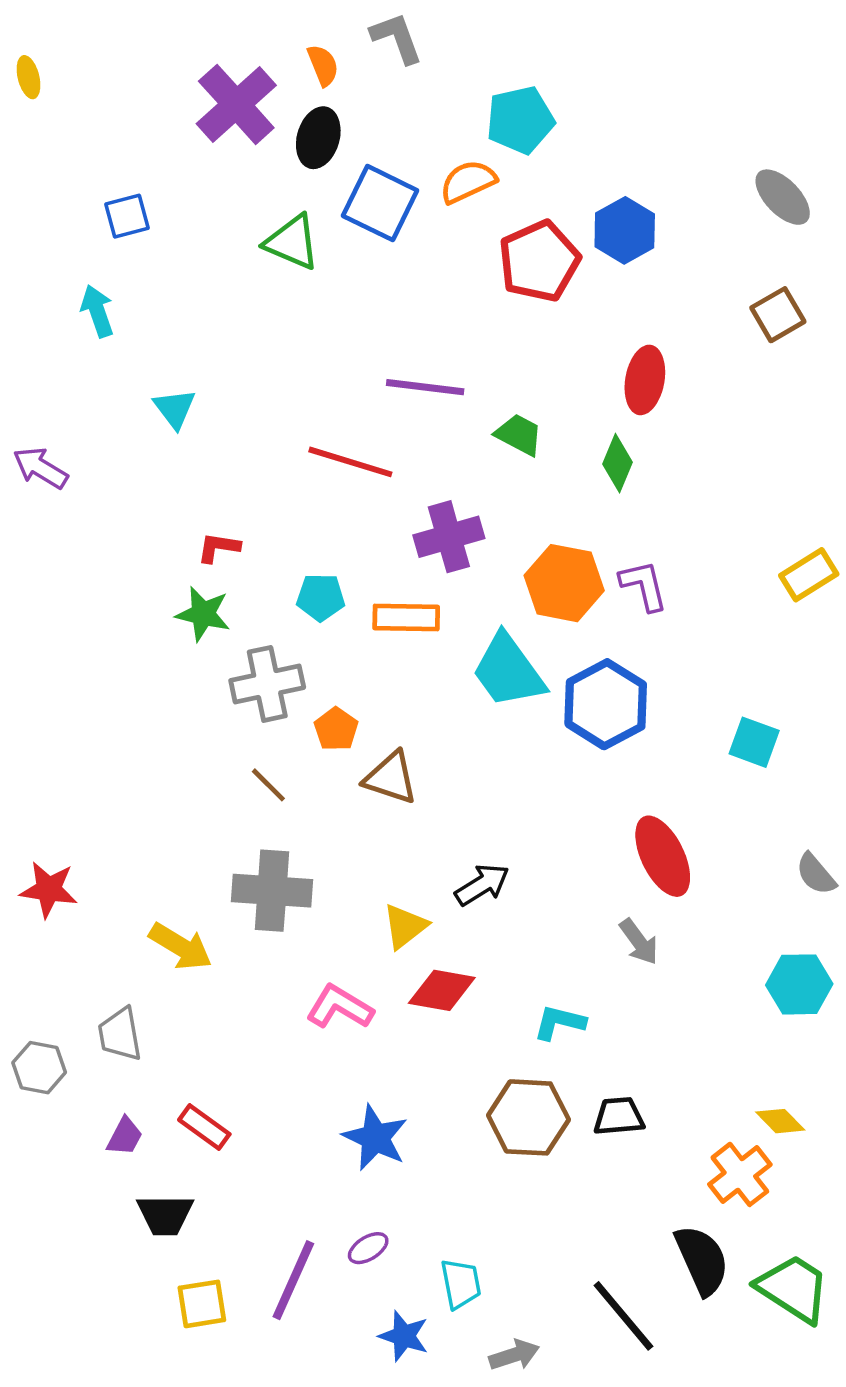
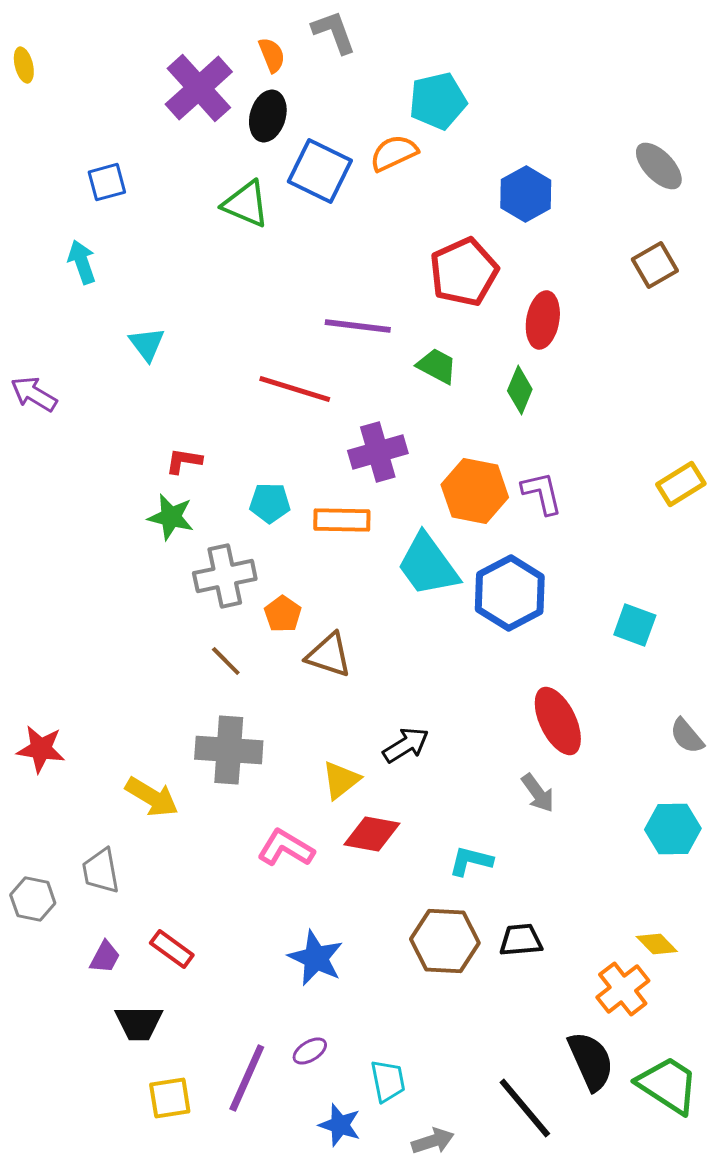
red pentagon: (539, 261) -> (464, 272), moved

